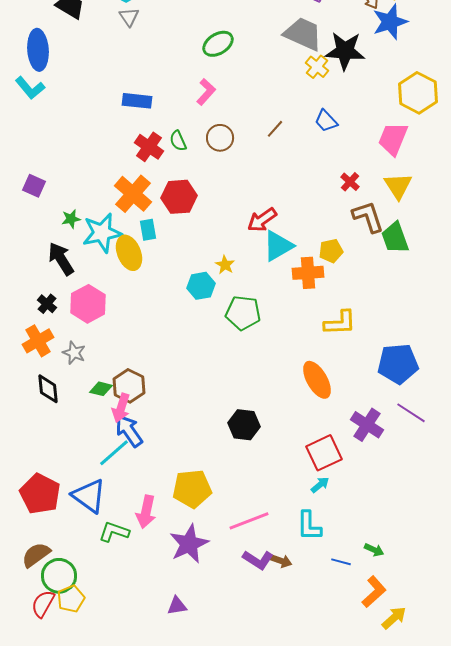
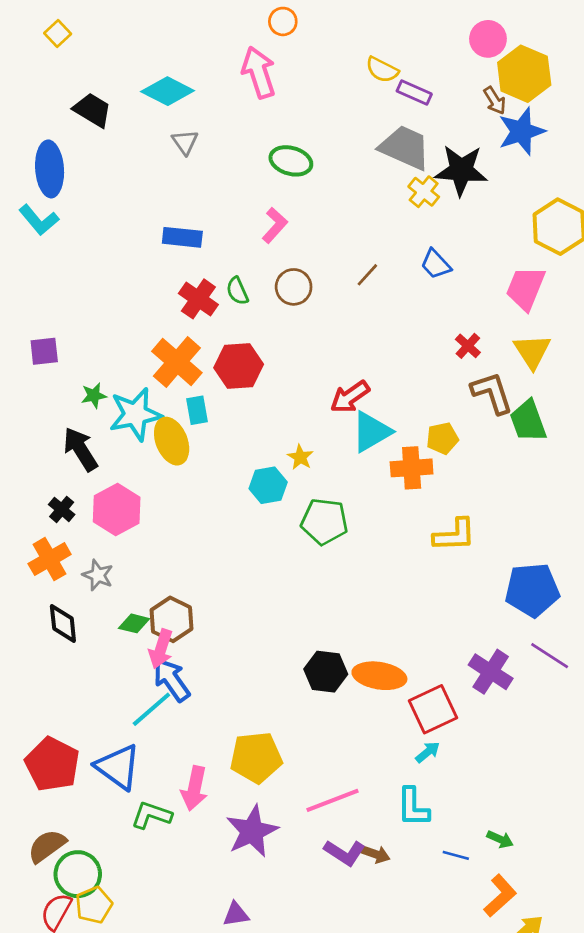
gray triangle: (129, 17) -> (185, 142), moved
green ellipse: (218, 44) -> (291, 161), turned 48
purple square: (34, 186) -> (44, 351), turned -30
orange ellipse: (317, 380) -> (379, 676), moved, turned -51

